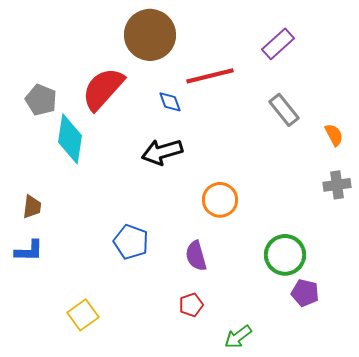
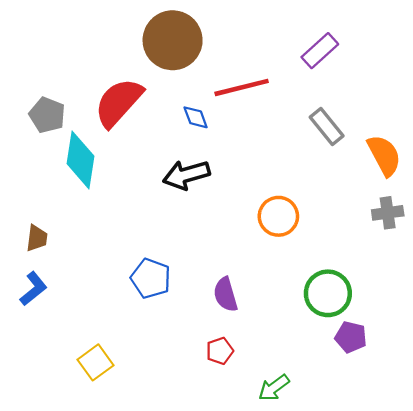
orange semicircle: (334, 135) -> (384, 155), size x1.6
orange circle: (220, 200) -> (278, 216), moved
blue L-shape: (29, 251) -> (33, 289), turned -40

